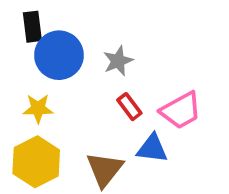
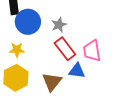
red rectangle: (129, 107) -> (65, 49), size x1.6
pink trapezoid: (181, 110) -> (92, 51), turned 110

